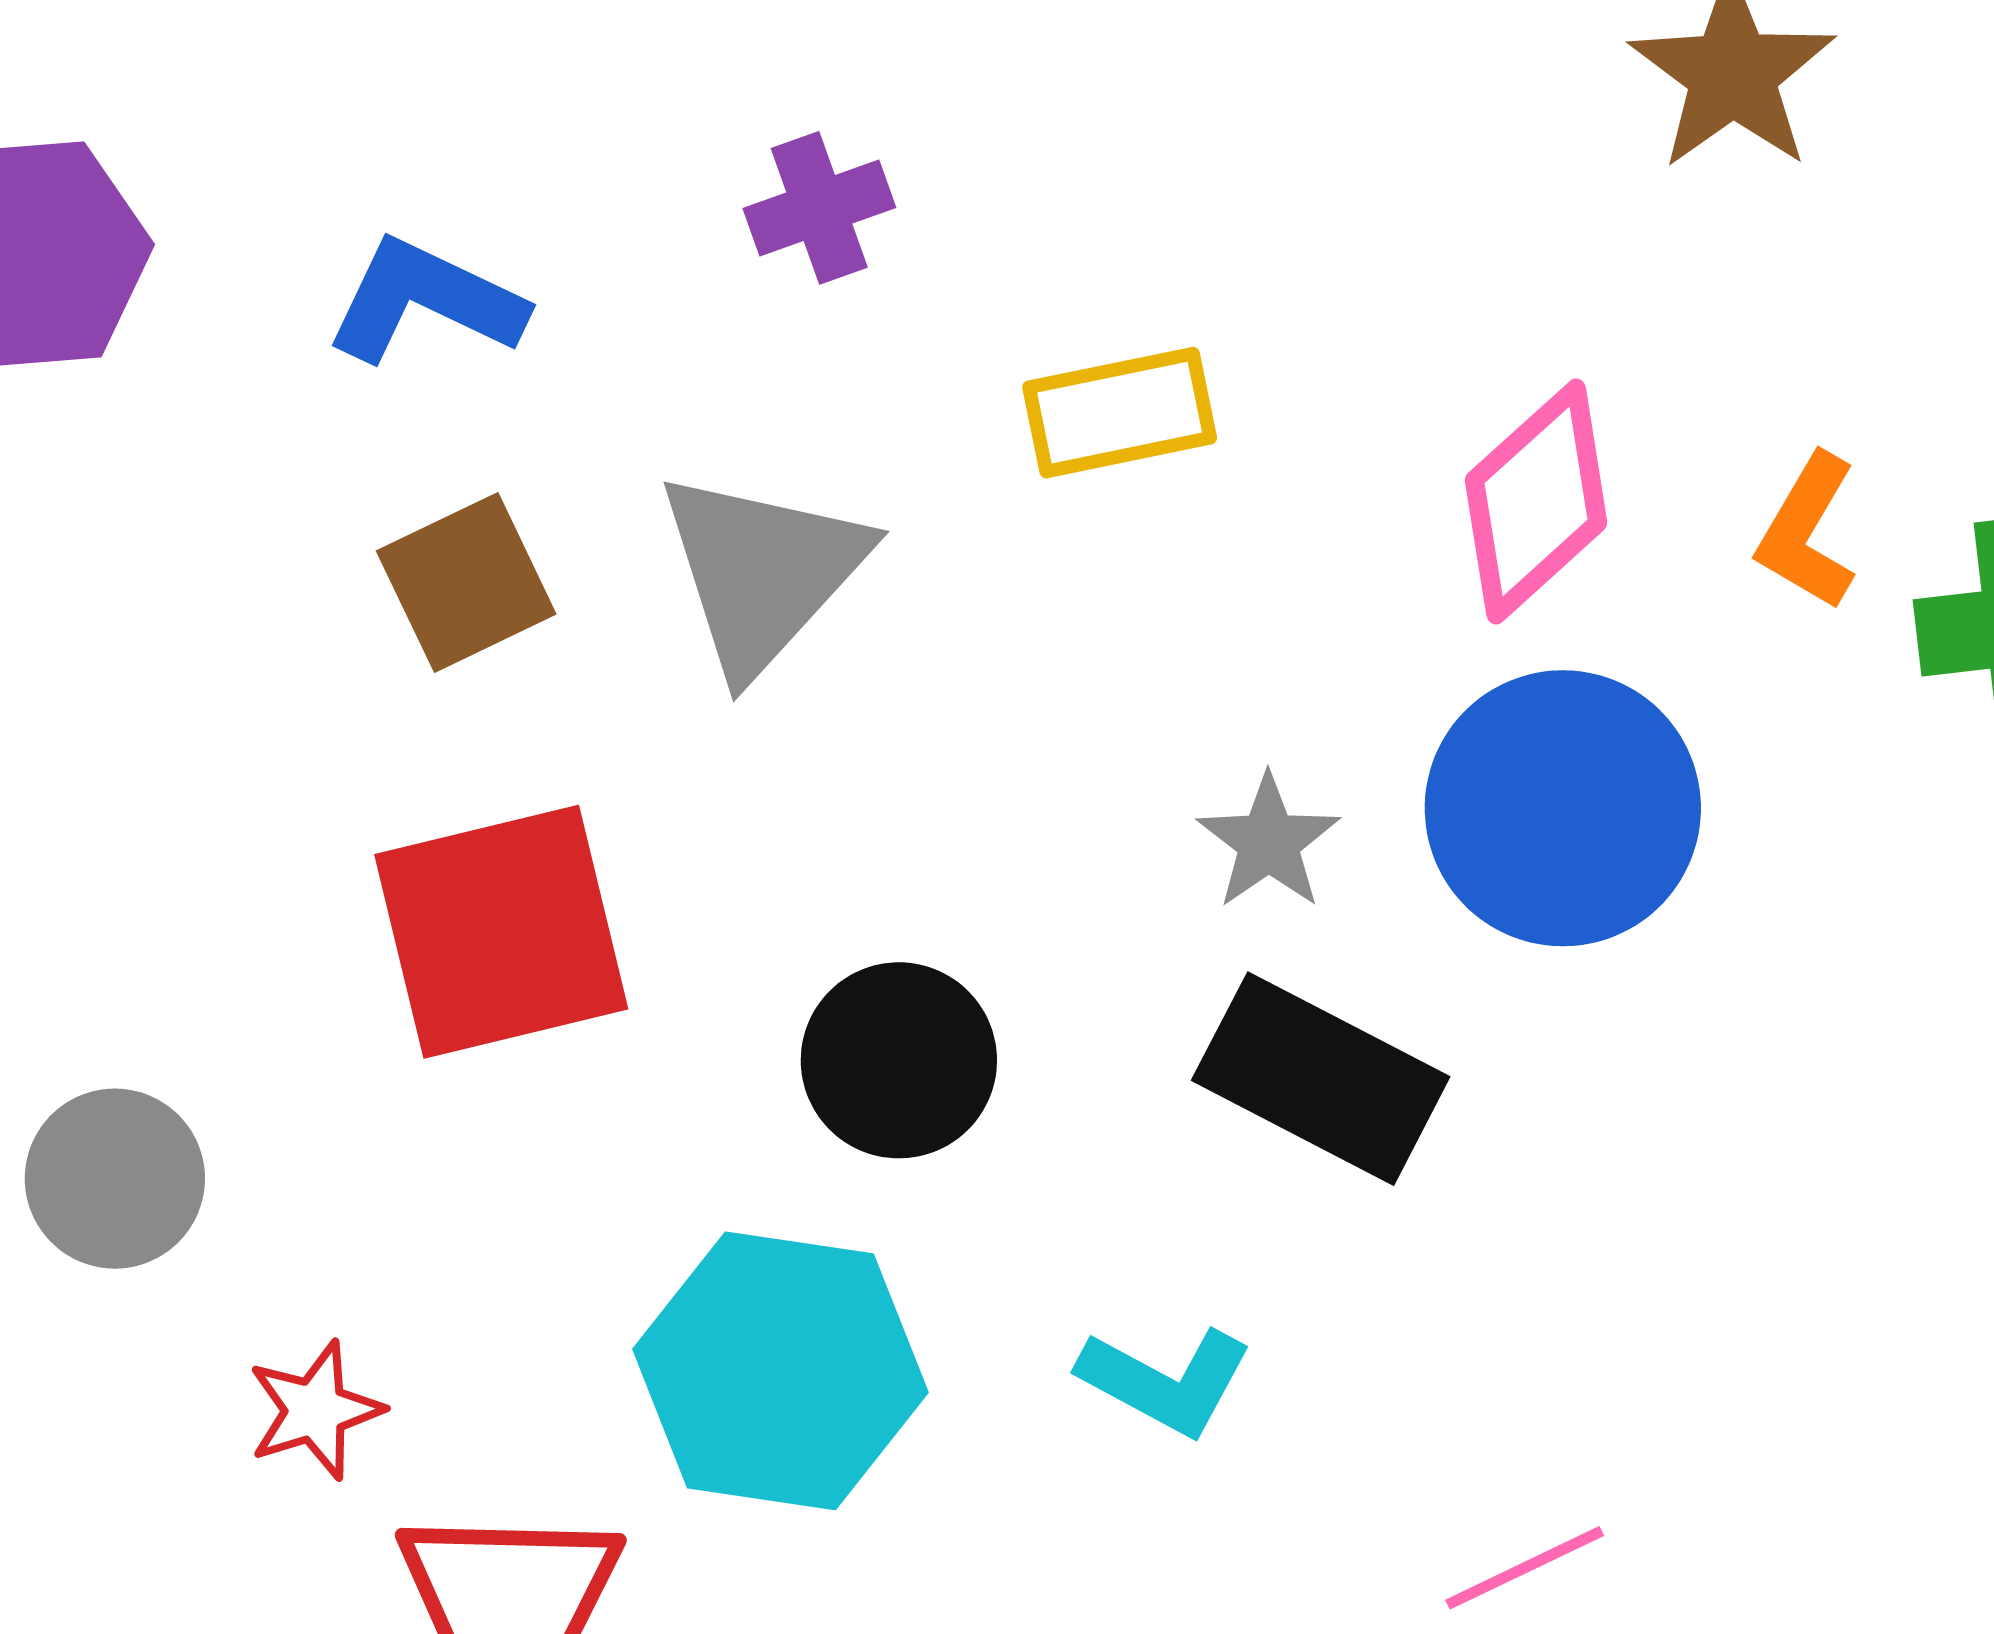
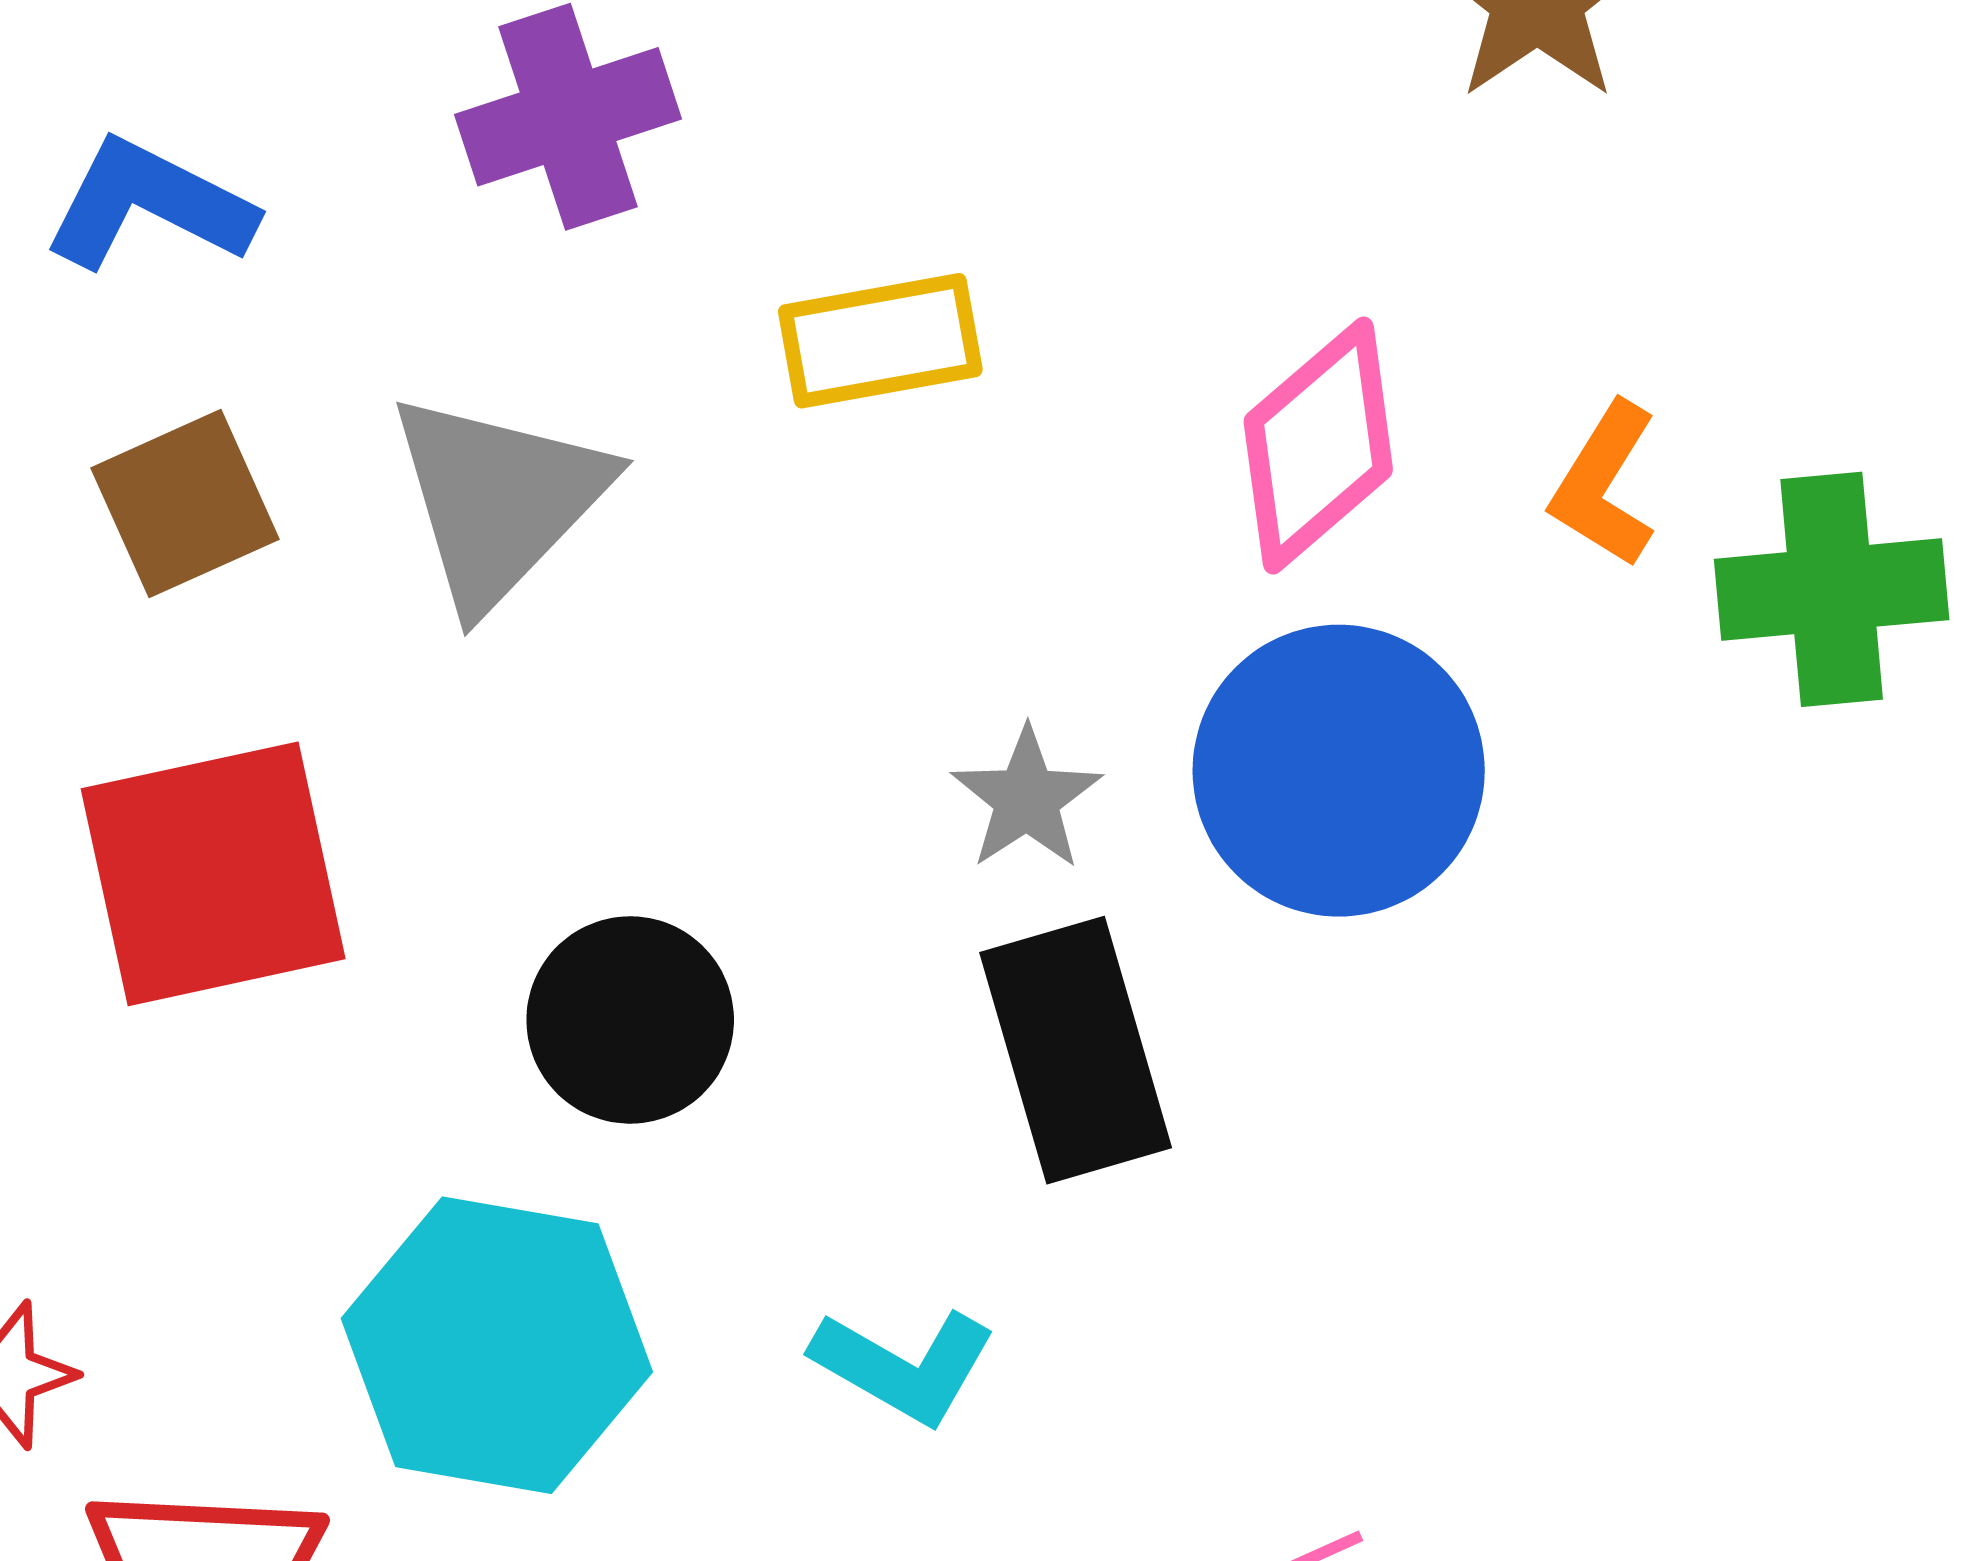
purple cross: (819, 208) -> (568, 117), size x1.4
black rectangle: (1321, 1079) -> (1076, 1050), turned 45

